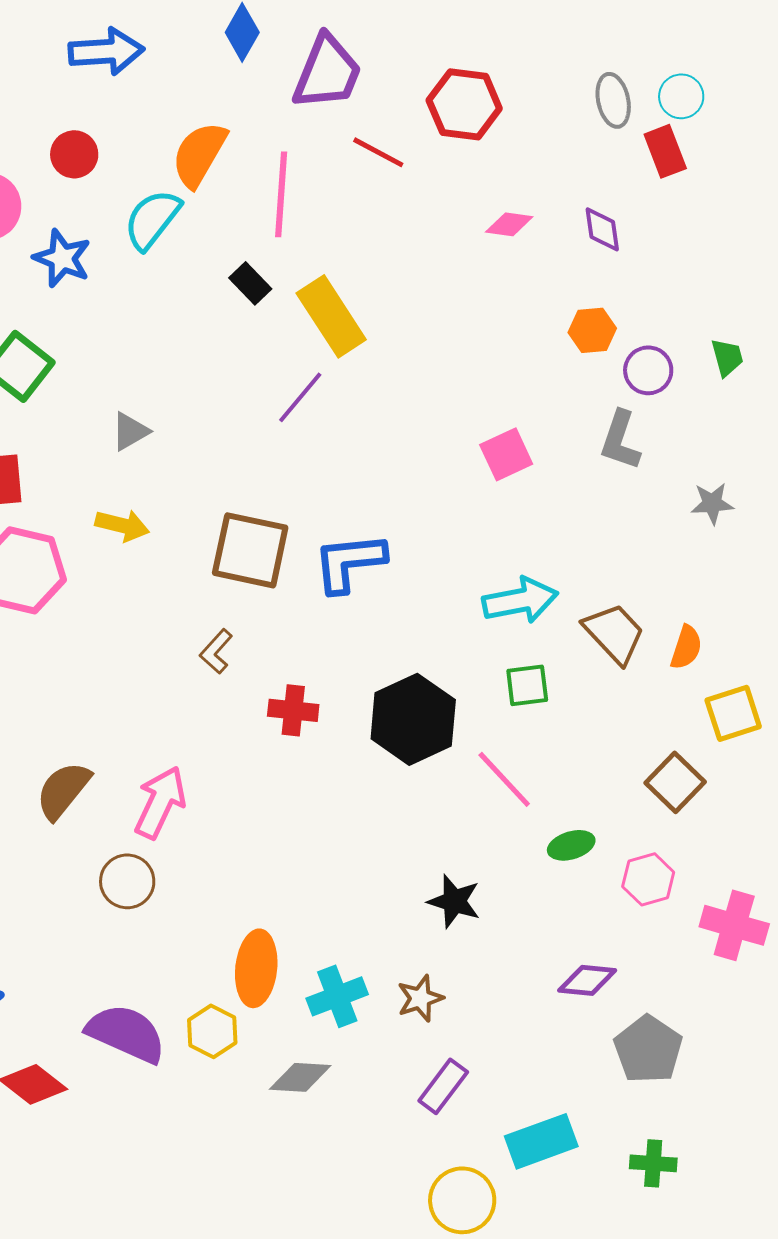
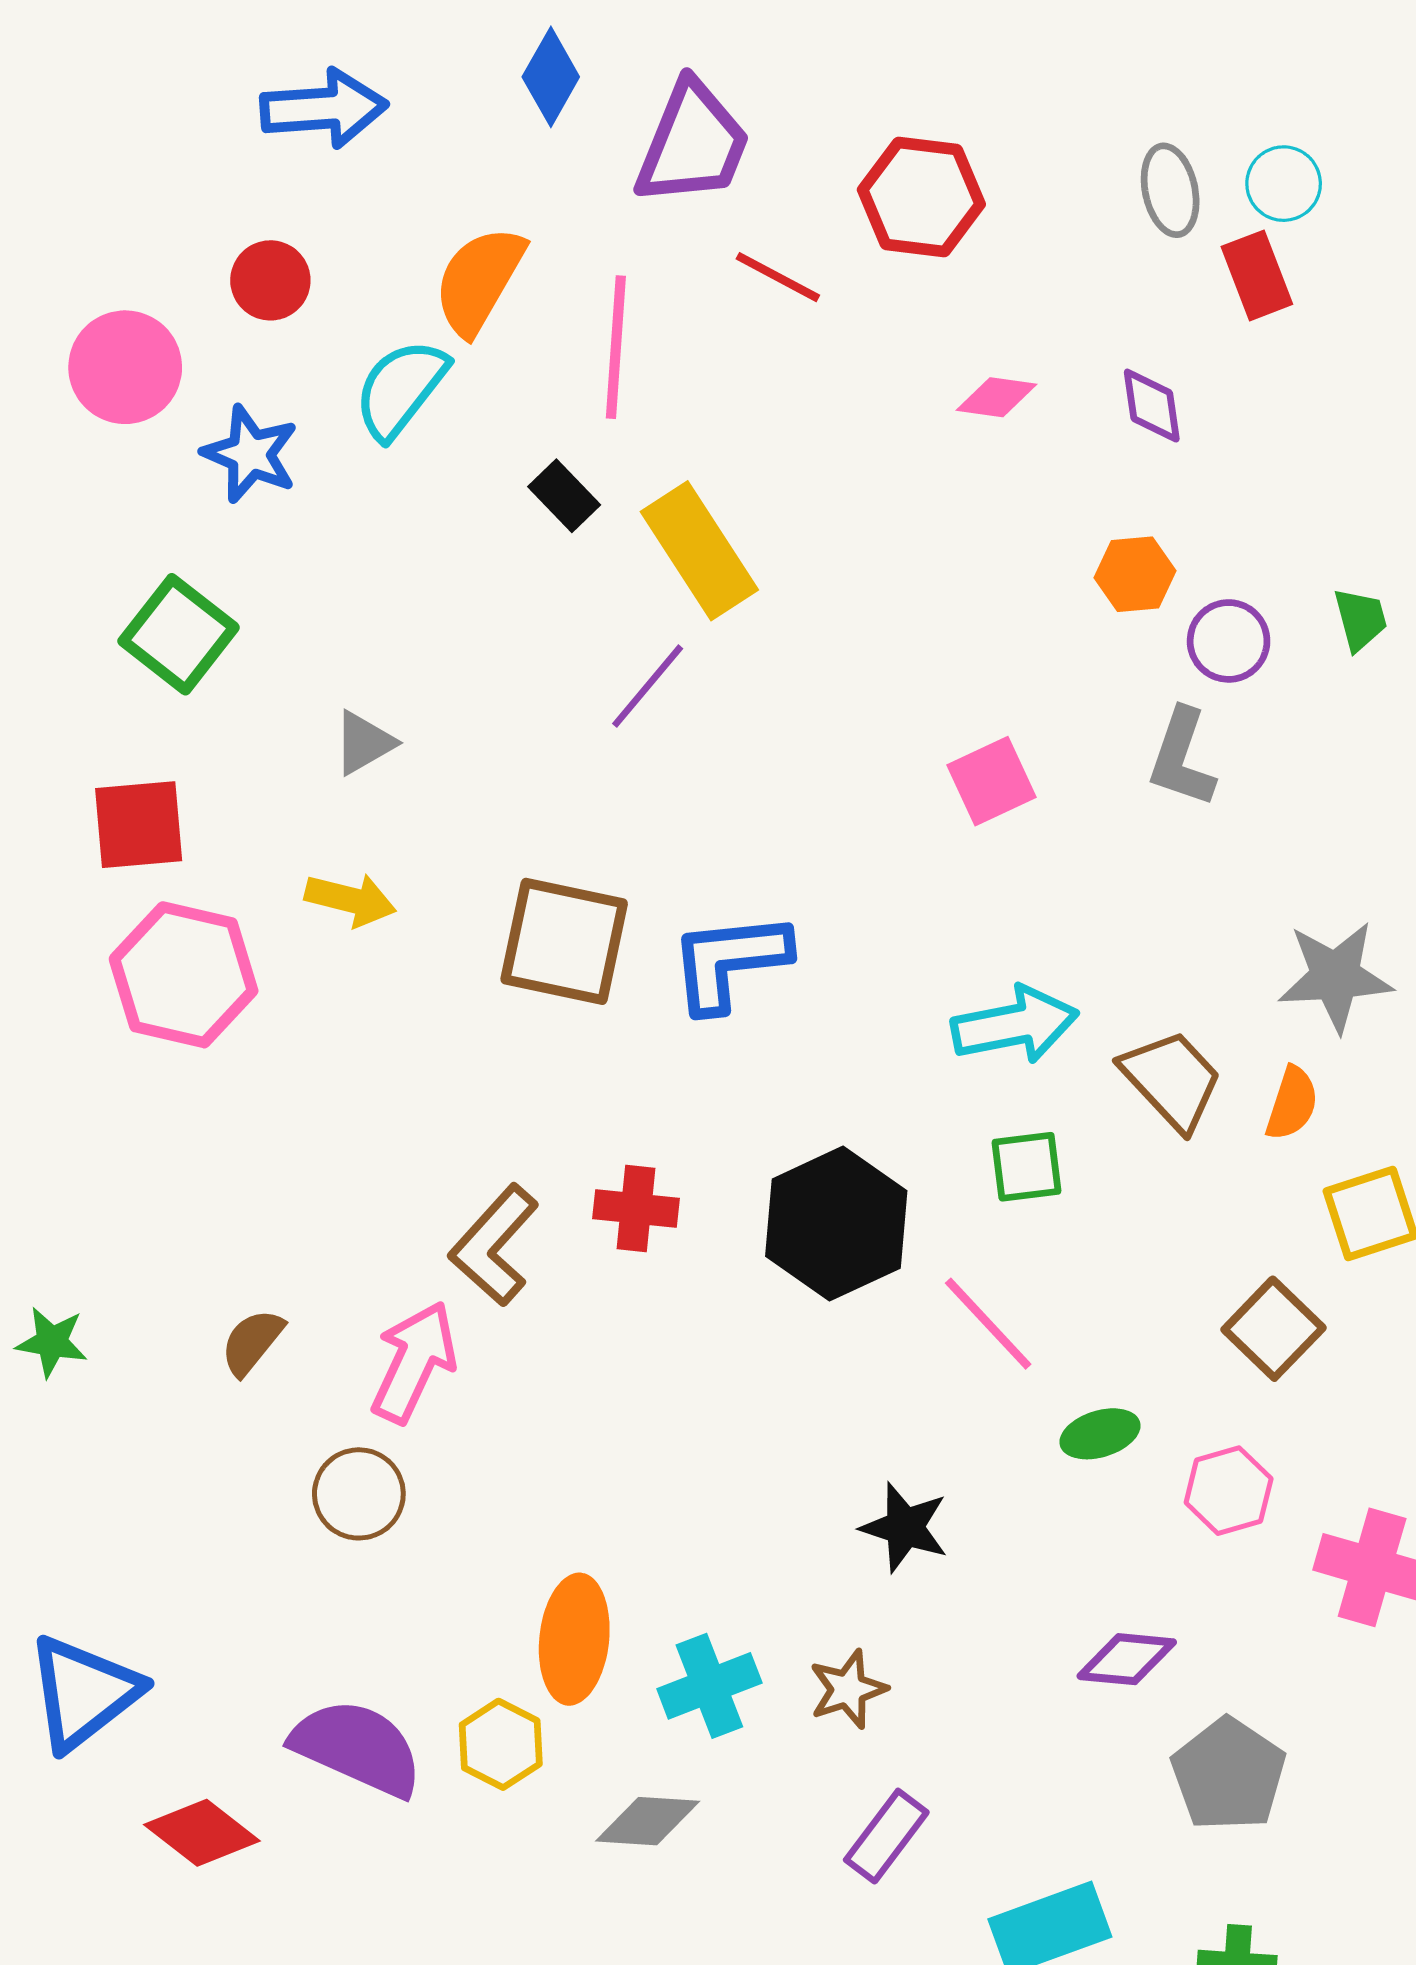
gray star: (712, 503) -> (1335, 976), moved, size x1.6
brown L-shape: (216, 651) -> (494, 1245), moved, size x1.6
brown semicircle: (63, 790) -> (252, 1342), size x0.7

